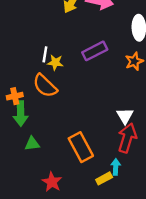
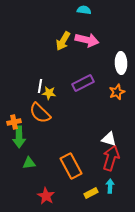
white triangle: (125, 116) -> (109, 139), turned -42
cyan arrow: (116, 167) -> (110, 186), moved

